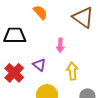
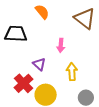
red cross: (14, 73) -> (24, 83), moved

